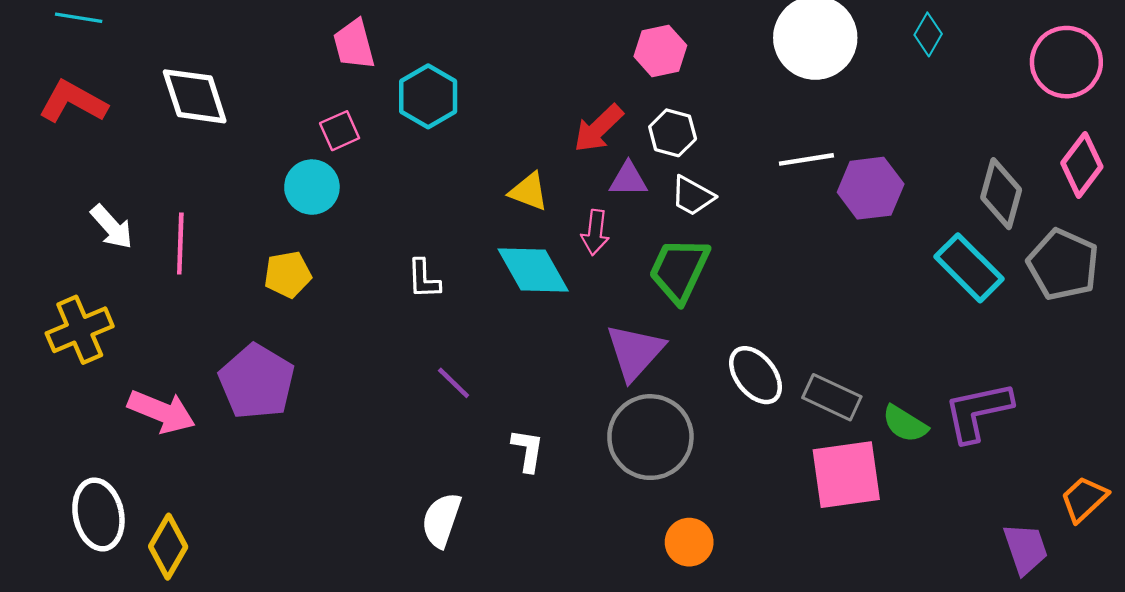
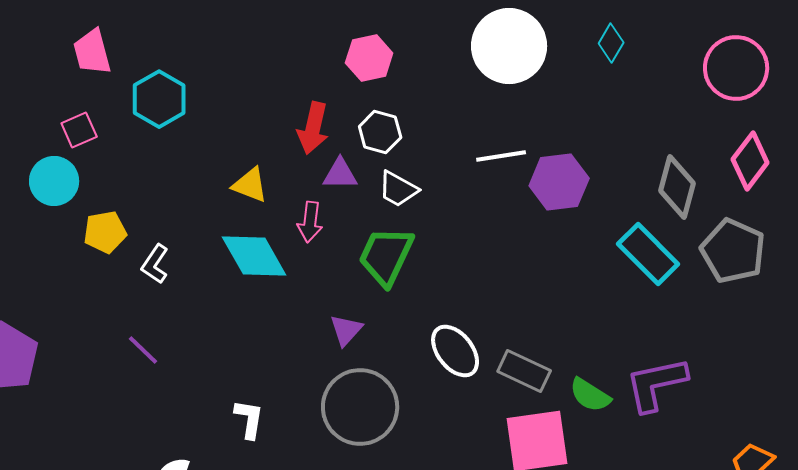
red arrow: (598, 128) -> (313, 128), turned -33
yellow pentagon: (288, 274) -> (105, 232), moved
white L-shape: (424, 279) -> (155, 264), turned 36
purple triangle: (635, 352) -> (346, 330), size x0.6
purple line: (454, 383) -> (143, 350), moved

